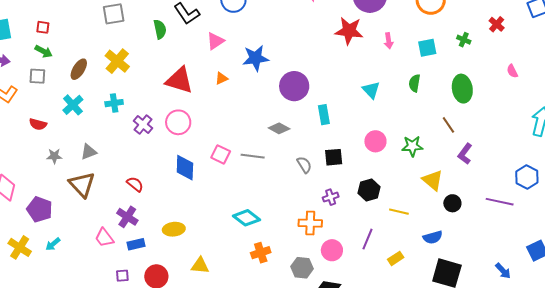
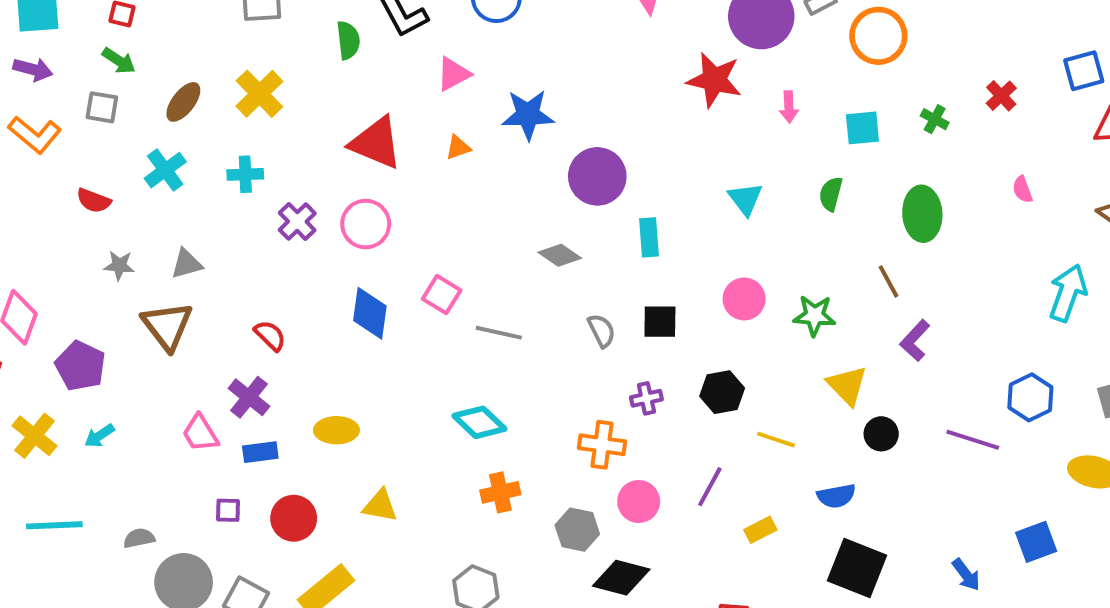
gray line: (253, 156) -> (499, 333), moved

